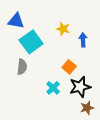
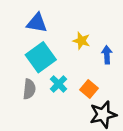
blue triangle: (16, 21) -> (37, 23), moved
cyan cross: (53, 88) -> (59, 84), moved

